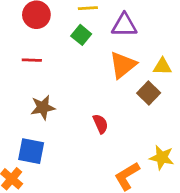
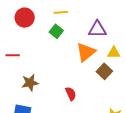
purple triangle: (124, 25) -> (97, 29), moved
red line: (32, 60) -> (13, 55), moved

